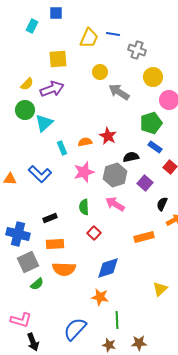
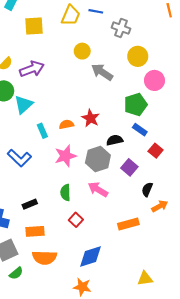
yellow square: (58, 59) -> (34, 26), moved
yellow triangle: (160, 289) -> (145, 278), turned 35

